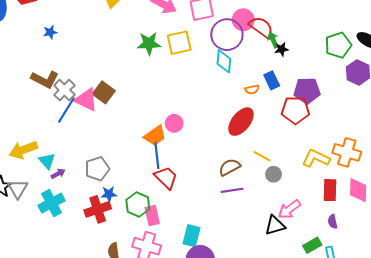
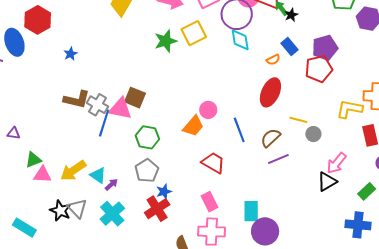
blue line: (157, 156) -> (239, 130), moved
green hexagon: (138, 205) -> (147, 137), moved

